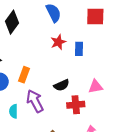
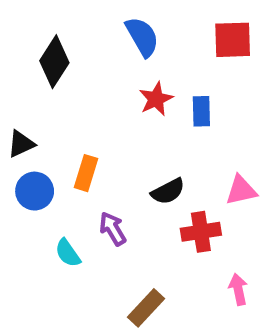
purple arrow: (35, 101) -> (113, 229), size x0.7
cyan semicircle: (13, 111) -> (68, 253), turned -32

